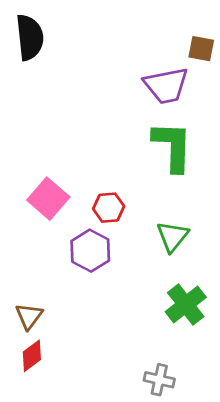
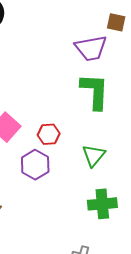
green cross: (186, 305) -> (102, 204), turned 32

